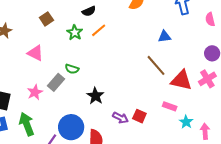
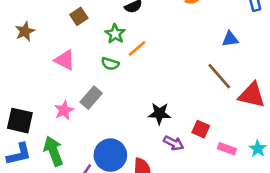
orange line: (99, 30) -> (137, 49), moved
green semicircle: (72, 69) -> (110, 64), moved
black star: (95, 96) -> (159, 113), moved, turned -30
pink rectangle: (170, 106) -> (227, 149), moved
red square: (139, 116) -> (201, 129), moved

